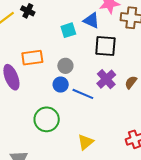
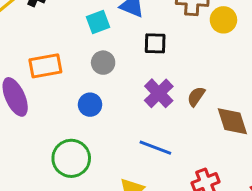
black square: (105, 46) -> (155, 43), size x0.7
gray circle: (65, 66) -> (103, 63), moved
blue line: (83, 94) -> (155, 148), moved

